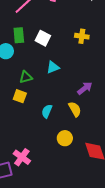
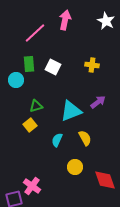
cyan triangle: (53, 67) -> (71, 111), moved, size x1.6
purple arrow: (85, 88) -> (98, 102), moved
yellow square: (20, 96) -> (30, 125), turned 32

